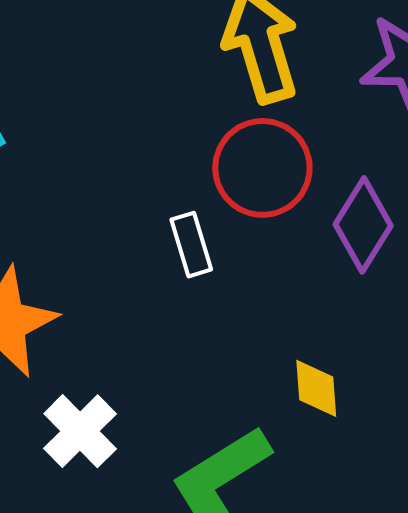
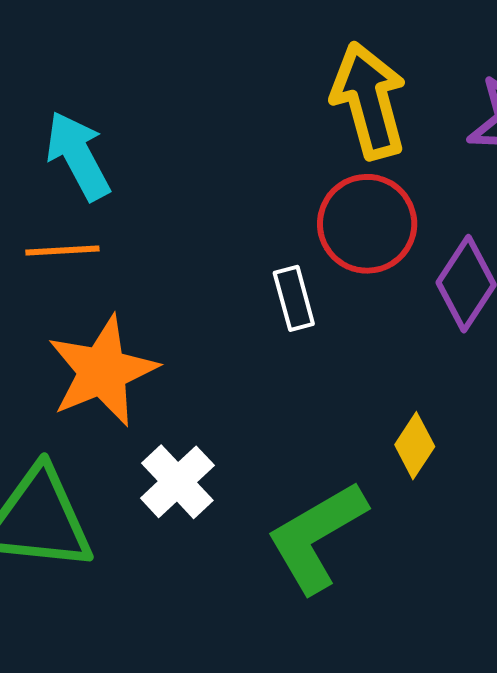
yellow diamond: (316, 388) -> (415, 446), turned 36

